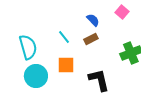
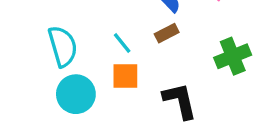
cyan line: (64, 37) -> (122, 43), moved

